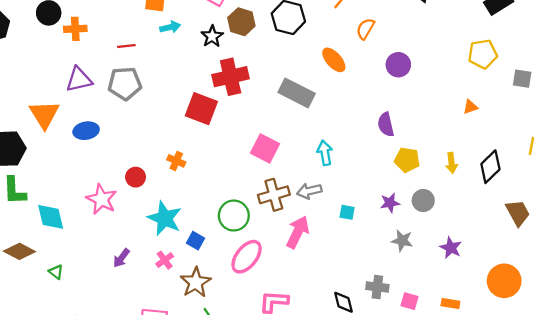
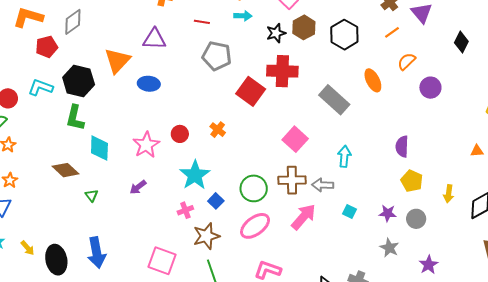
purple circle: (398, 65) -> (430, 88), moved
gray pentagon: (125, 83) -> (217, 56), moved
purple arrow: (121, 258) -> (138, 187), moved

